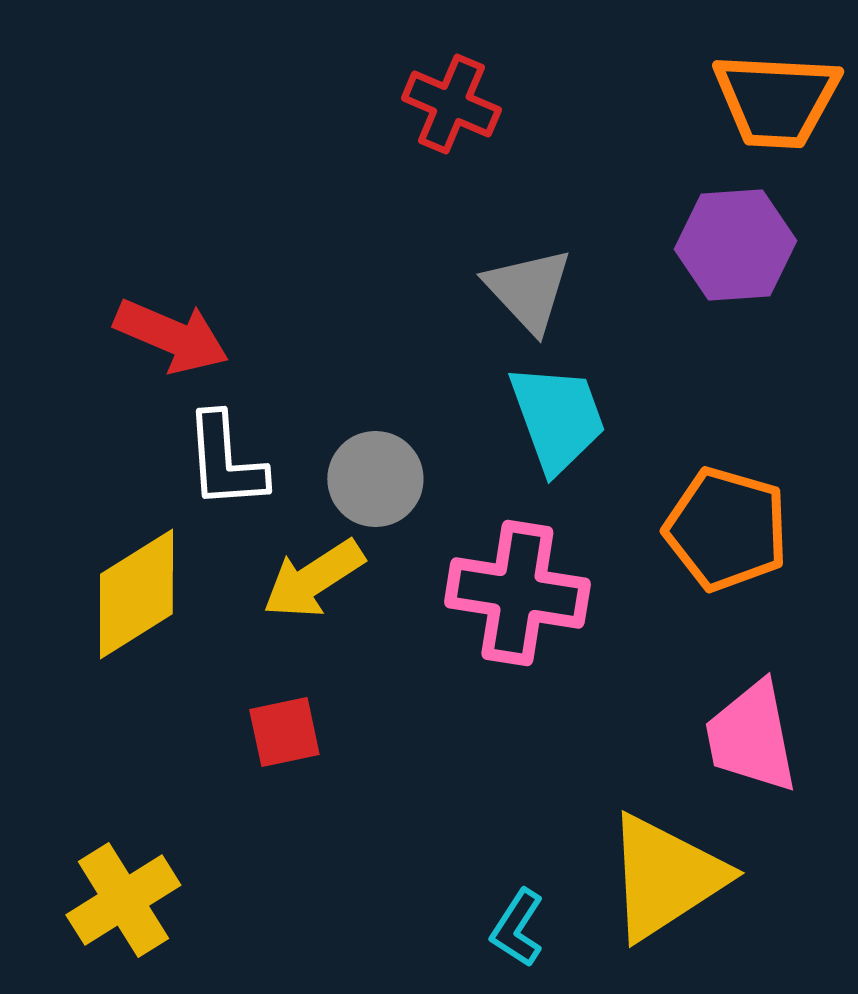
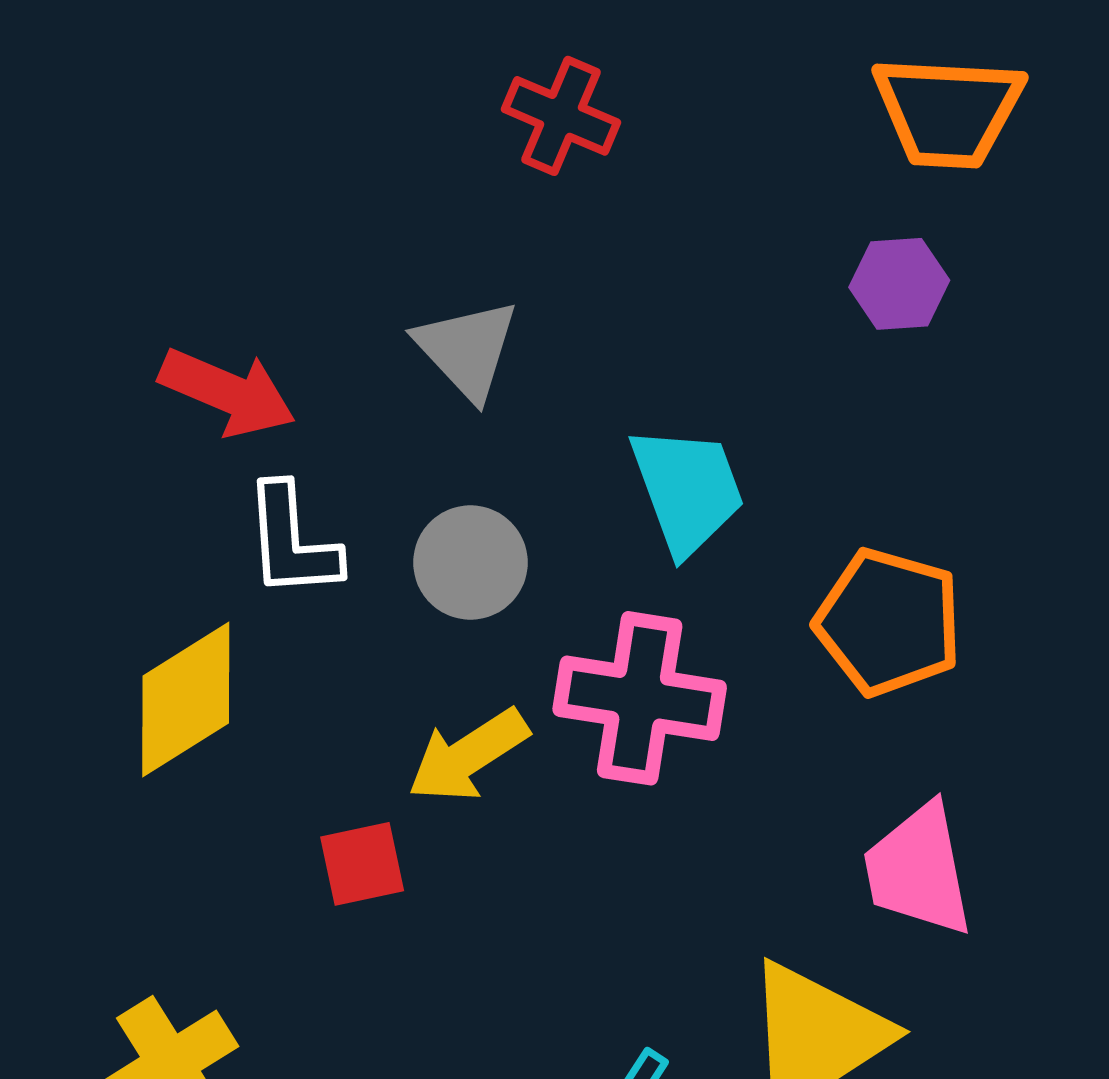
purple hexagon: (735, 245) -> (899, 284), size x0.7
gray triangle: (528, 290) -> (467, 349), moved
yellow arrow: (313, 579) -> (468, 755), moved

